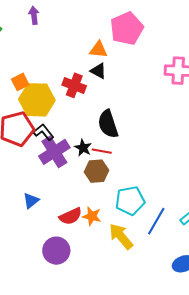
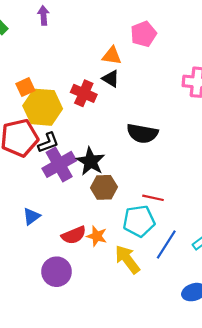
pink pentagon: (127, 28) -> (143, 34), size x0.7
black semicircle: (108, 124) -> (142, 133), moved, turned -64
black L-shape: (43, 132) -> (48, 143), turned 105
black star: (83, 148) -> (90, 161), size x1.5
red line: (102, 151) -> (153, 198), moved

